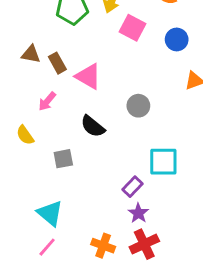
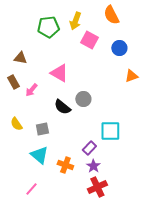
brown rectangle: (57, 63) -> (13, 82), moved
gray circle: (138, 106) -> (83, 99), moved
yellow semicircle: (25, 135) -> (16, 124), moved
cyan triangle: (50, 213) -> (39, 155), moved
orange cross: (103, 246) -> (65, 165), moved

